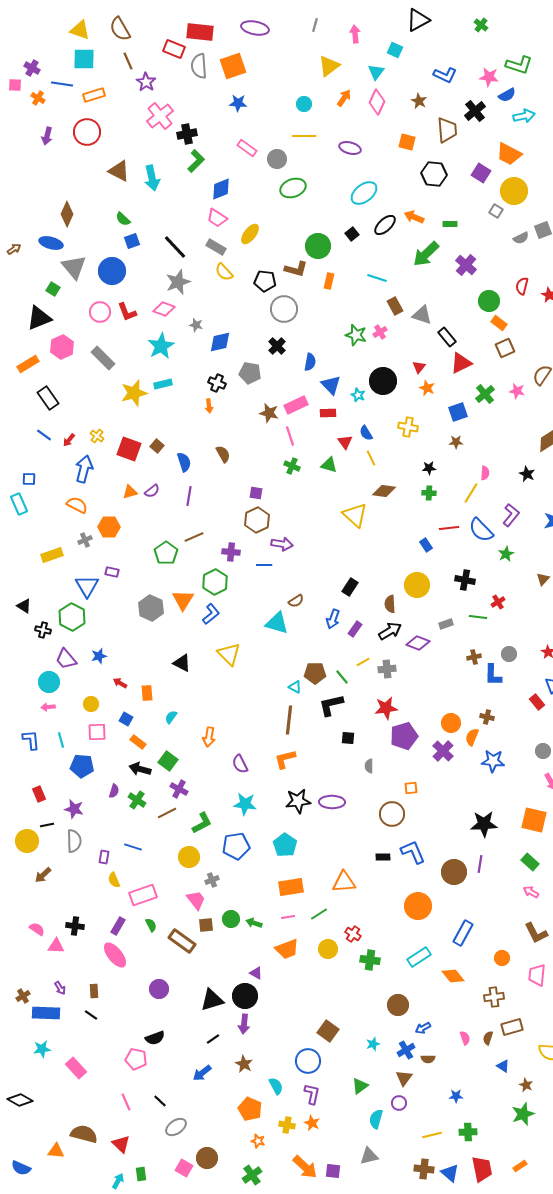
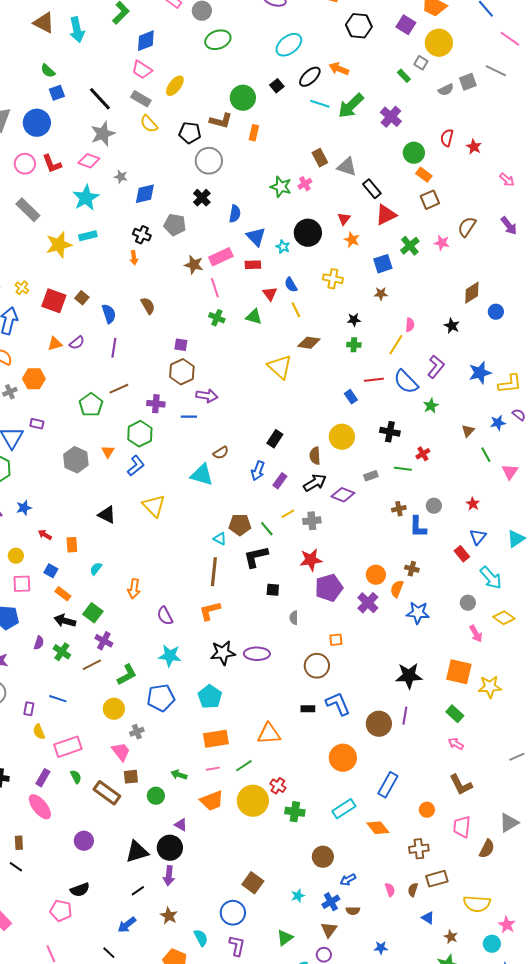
green rectangle: (450, 224) -> (404, 76), moved, turned 48
cyan line: (377, 278) -> (320, 104), moved
orange triangle: (183, 600) -> (108, 452), size x0.6
green circle: (231, 919) -> (156, 796), moved
yellow circle: (328, 949) -> (253, 801), size x1.6
black line: (160, 1101) -> (109, 953), moved

